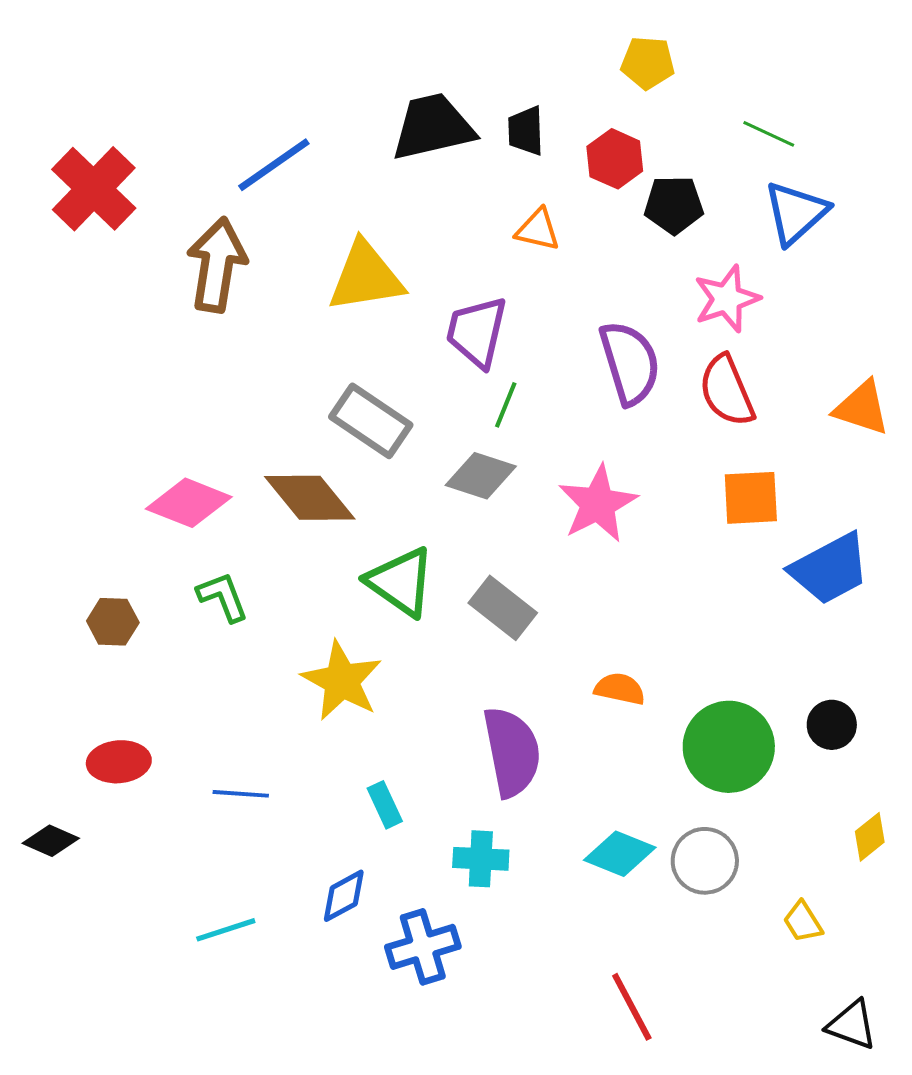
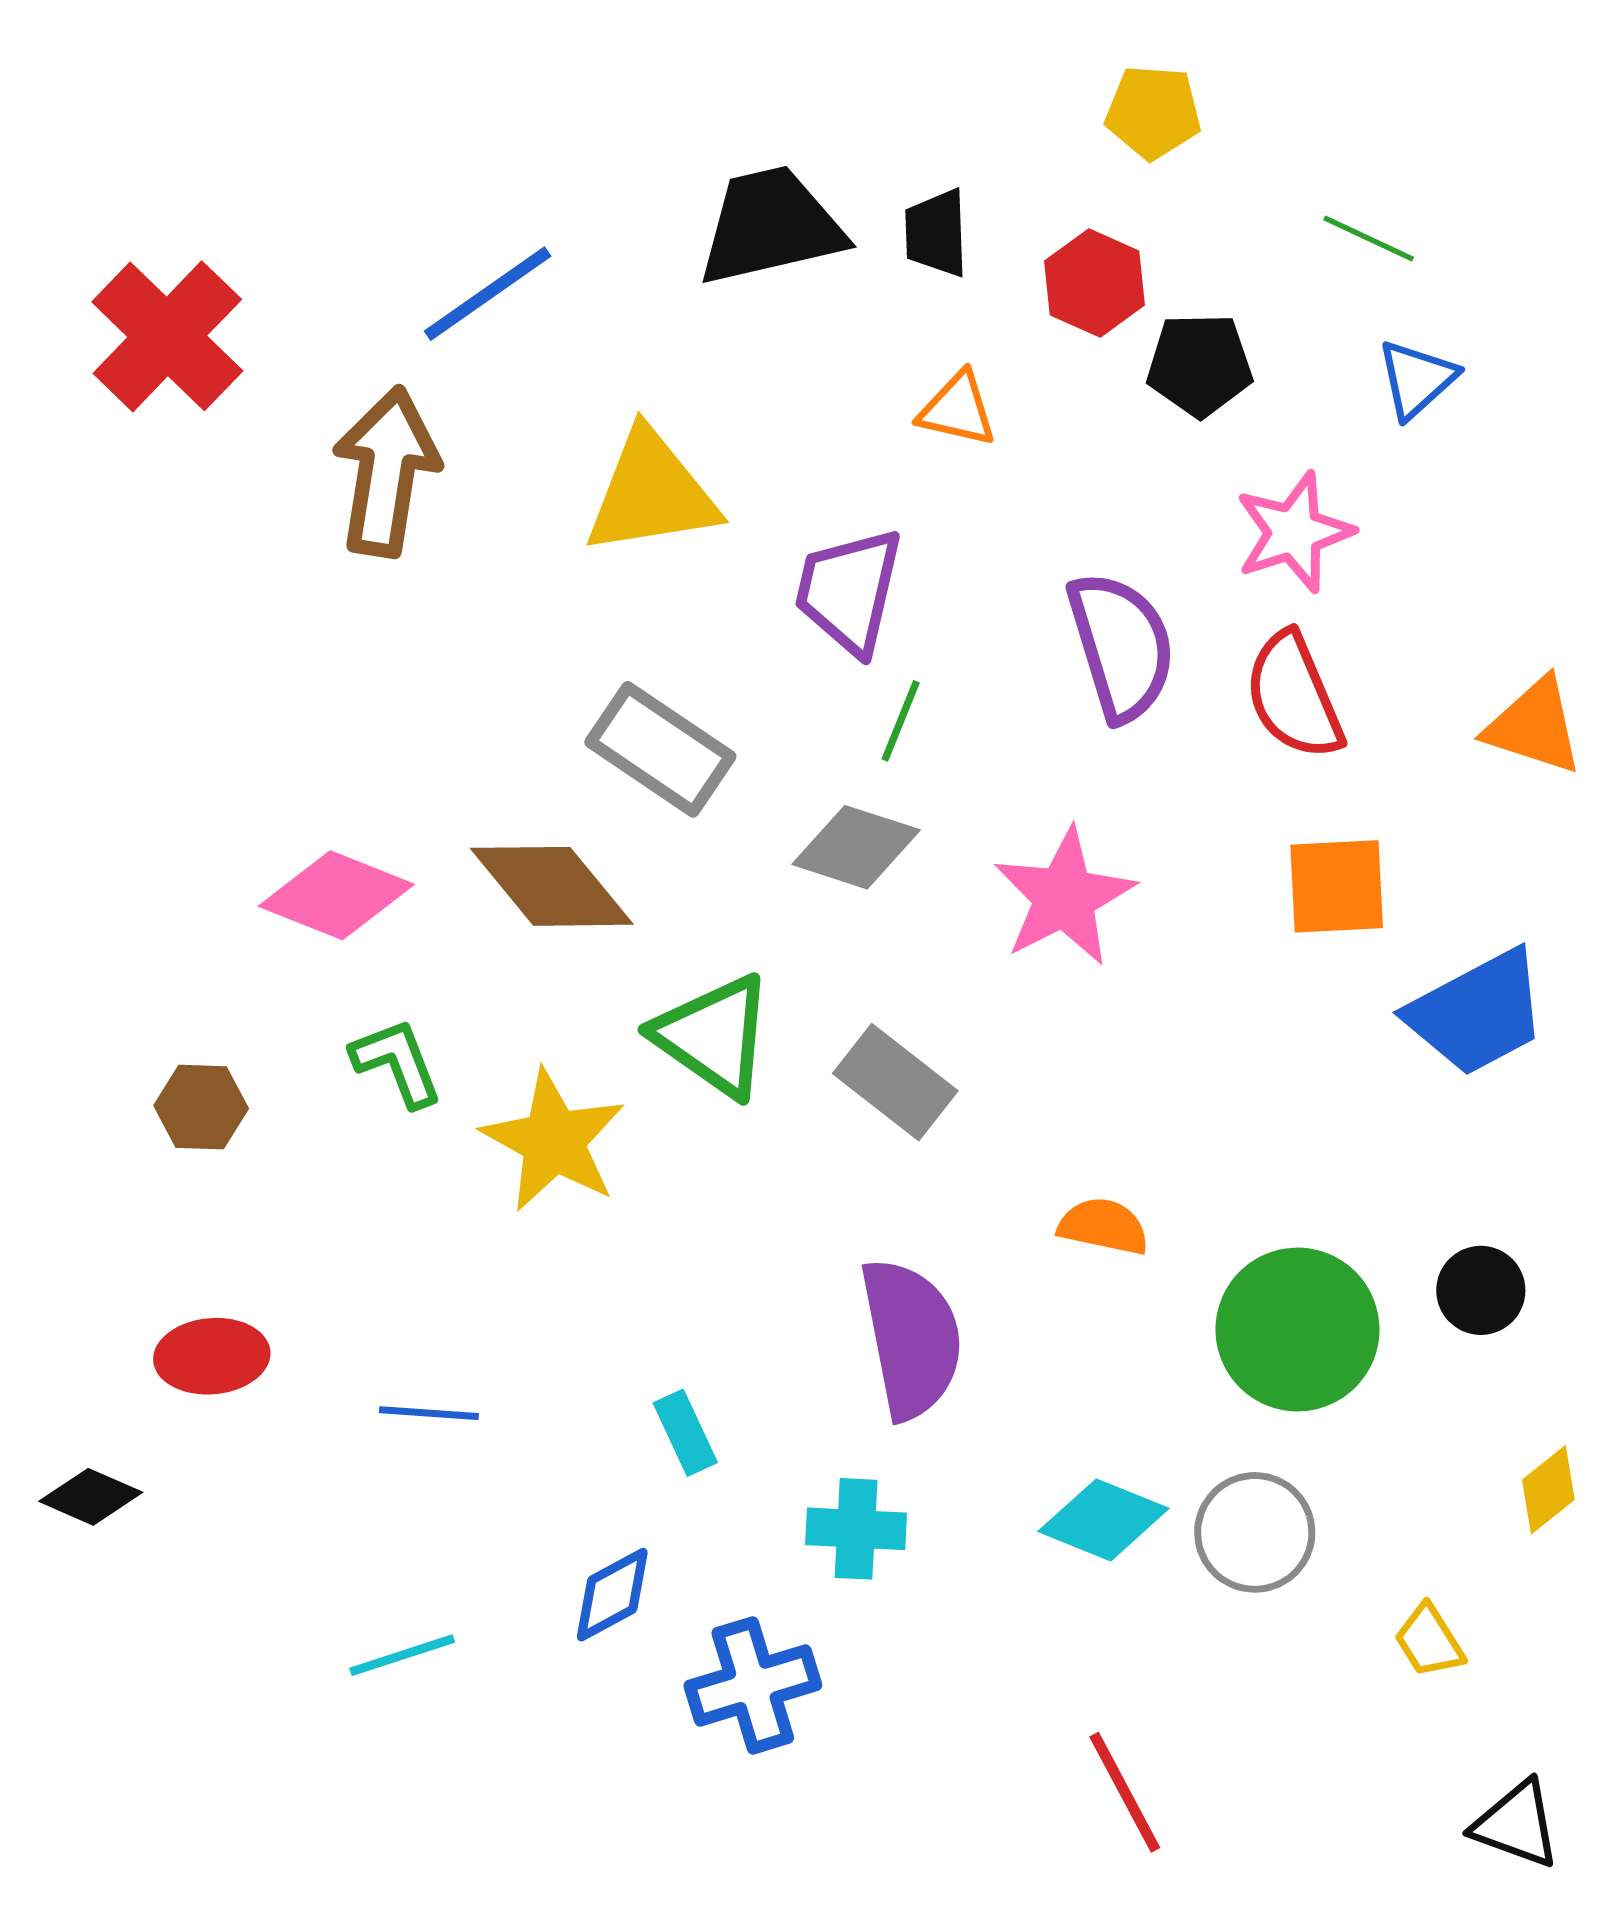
blue triangle: (796, 213) -> (1417, 379), size x0.7
yellow star: (342, 681) -> (554, 1141), moved

